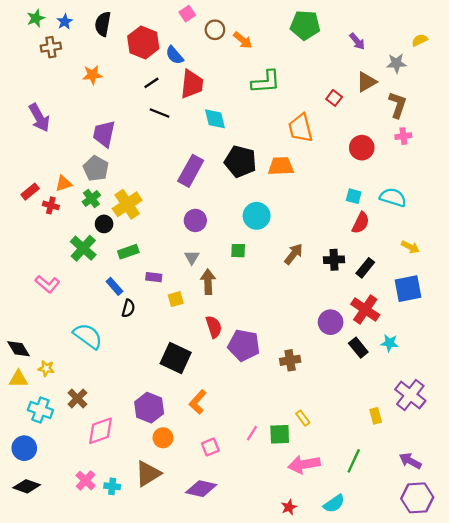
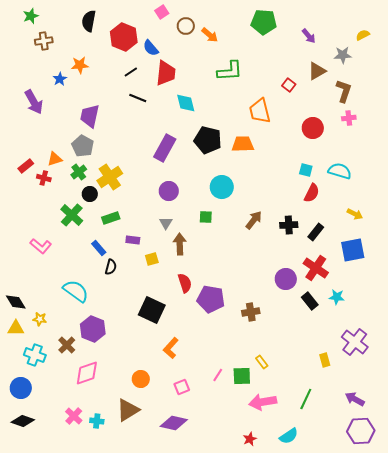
blue star: (65, 22) -> (60, 79), moved
purple hexagon: (149, 408) -> (93, 329), moved

